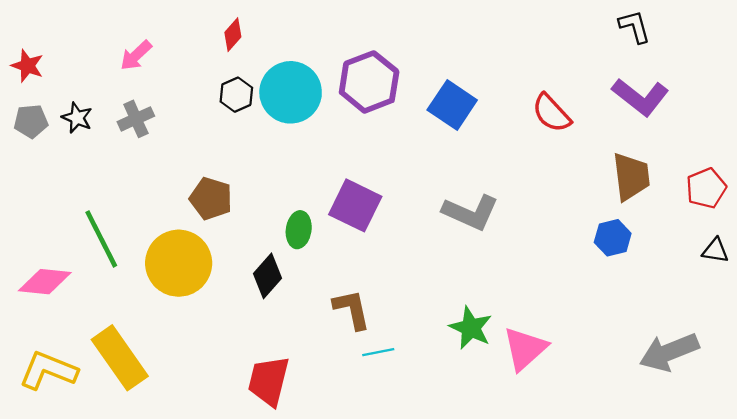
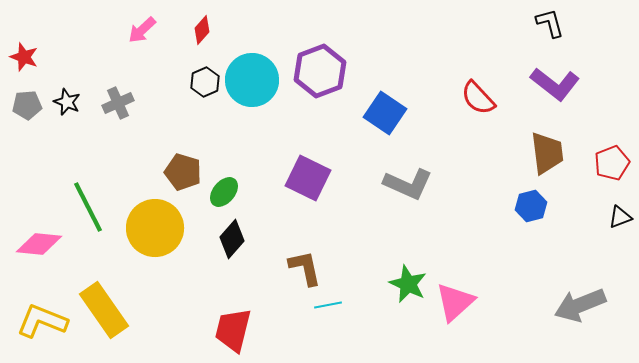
pink arrow: (136, 55) -> (142, 30), moved
blue square: (452, 105) -> (385, 113), moved
green ellipse: (299, 230) -> (224, 192), moved, turned 32
black triangle: (715, 250) -> (620, 217), turned -30

